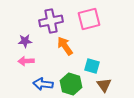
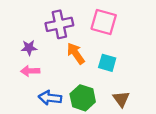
pink square: (89, 19) -> (104, 22), turned 30
cyan square: (92, 66) -> (107, 63), moved

